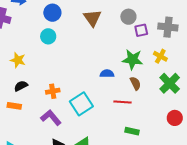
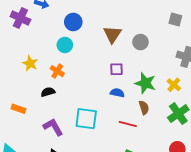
gray circle: (128, 17) -> (140, 42), moved
purple square: (141, 30) -> (117, 69), moved
black semicircle: (21, 86) -> (48, 92), moved
orange cross: (53, 91) -> (57, 71), moved, turned 32
cyan square: (81, 104) -> (86, 119), turned 30

